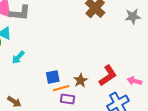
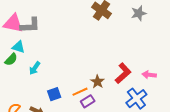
blue square: (53, 77) -> (54, 94), moved
purple rectangle: (67, 99) -> (88, 101), turned -32

